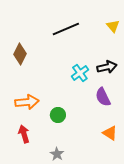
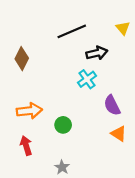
black arrow: (107, 67) -> (97, 53), moved
orange triangle: (110, 133) -> (119, 134), moved

